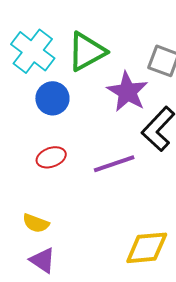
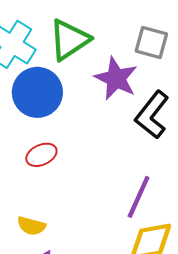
blue circle: (52, 98) -> (37, 92), size x1.4
purple line: (114, 164) -> (139, 197), moved, turned -42

